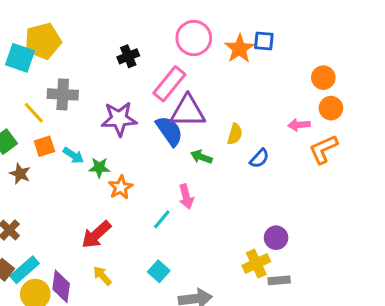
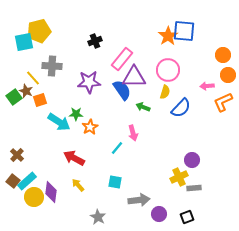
pink circle: (194, 38) -> (168, 70), moved
blue square: (264, 41) -> (184, 31), size x1.6
cyan square: (20, 58) -> (24, 42), turned -30
cyan arrow: (73, 155) -> (59, 122), moved, size x1.6
blue semicircle: (259, 158) -> (181, 108), size x1.5
brown star: (20, 174) -> (26, 91), moved
red arrow: (96, 235) -> (74, 158), turned 70
cyan square: (159, 271) -> (115, 182), turned -32

